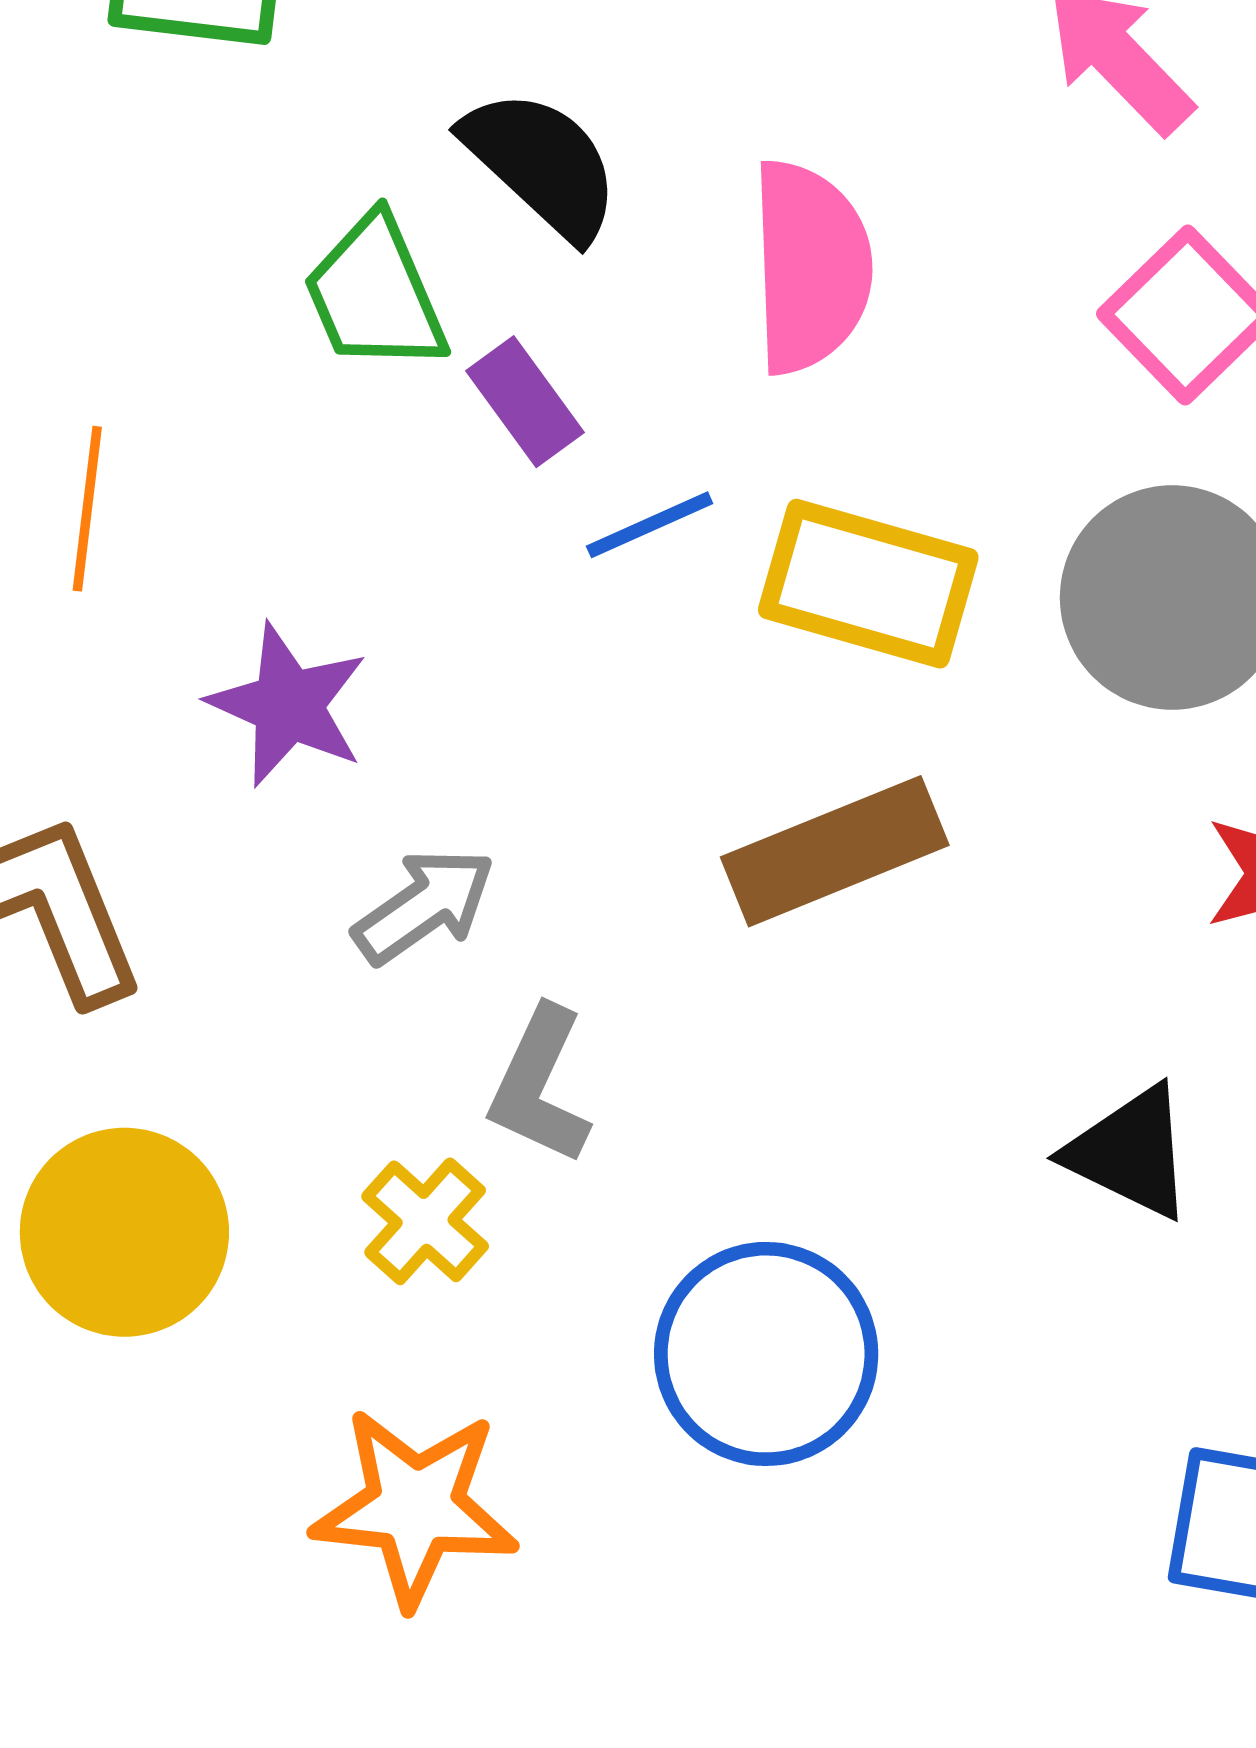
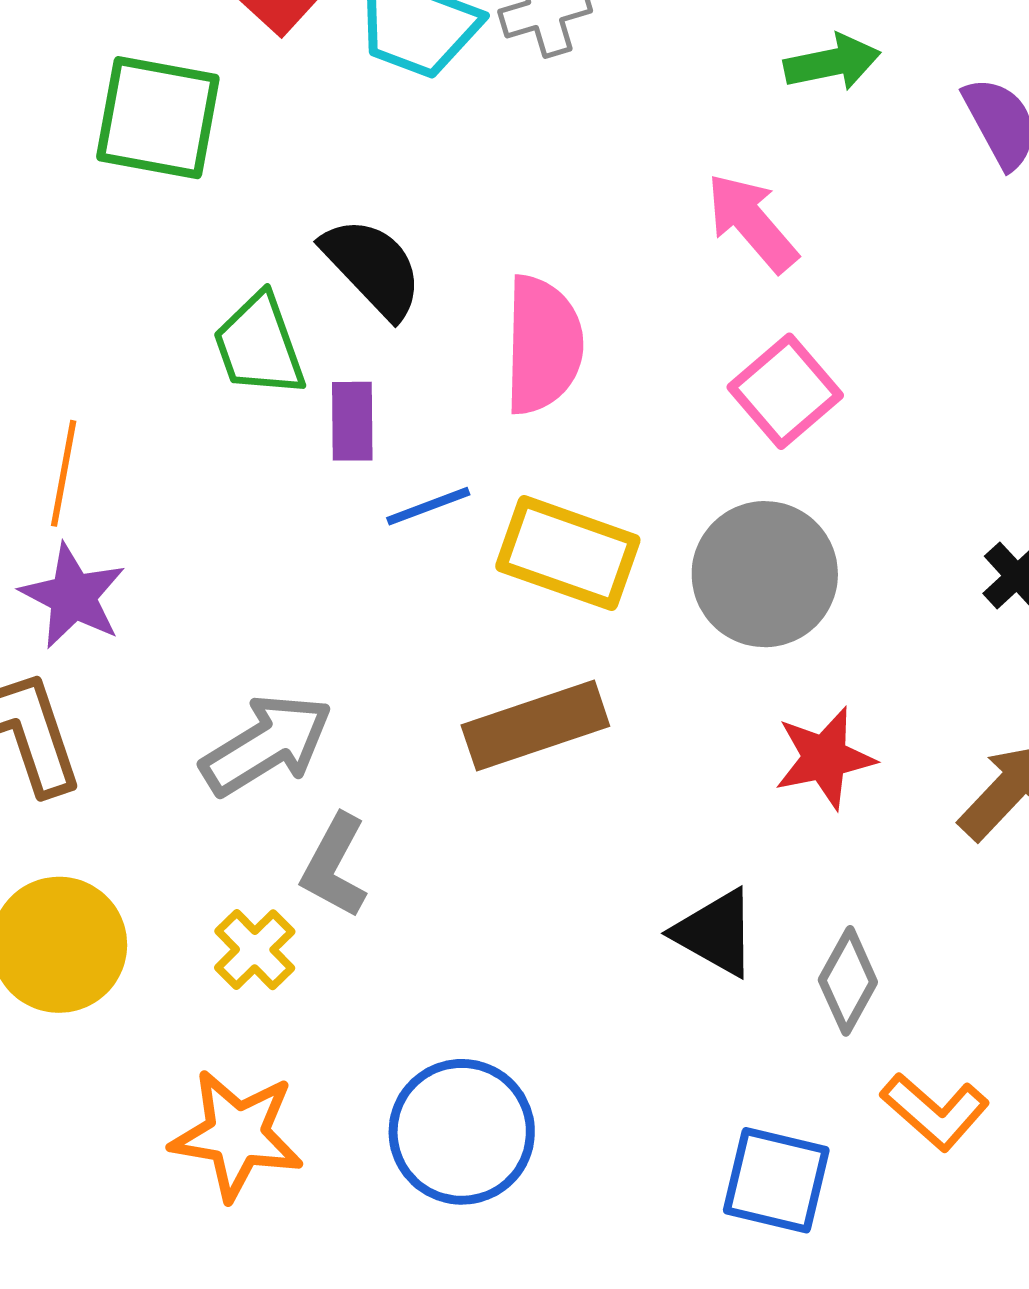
purple rectangle: (525, 402) -> (352, 421), turned 32
purple star: (288, 705) -> (73, 596), moved
gray arrow: (424, 906) -> (267, 745), size x1.4
blue circle: (766, 1354) -> (462, 1132), moved

